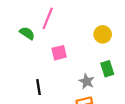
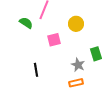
yellow circle: (103, 34) -> (76, 24), moved

